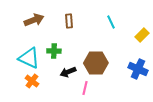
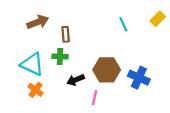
brown rectangle: (69, 21) -> (66, 34), moved
yellow rectangle: (142, 35) -> (158, 19), moved
blue cross: (138, 69) -> (139, 78), moved

